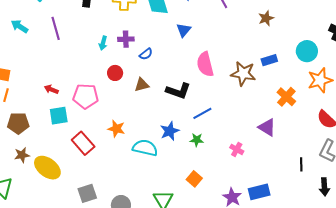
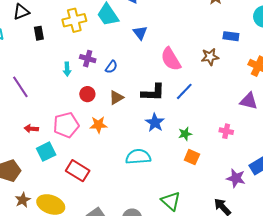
purple line: (56, 28) -> (20, 87), moved
purple cross: (126, 39) -> (88, 59), turned 35
blue rectangle: (269, 60) -> (231, 36), turned 42
brown star: (243, 74) -> (210, 57), size x0.7
blue line: (202, 113) -> (184, 91), moved
orange star: (116, 129) -> (98, 125), moved
blue star: (170, 131) -> (155, 123), moved
orange square: (194, 179) -> (192, 157), moved

